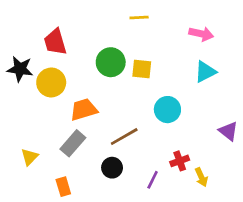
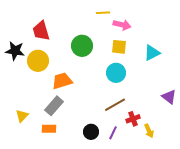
pink arrow: (201, 34) -> (122, 25), moved
yellow square: (142, 69) -> (119, 47), moved
cyan circle: (167, 110) -> (116, 73), moved
brown line: (124, 137) -> (115, 105), moved
black circle: (112, 168) -> (91, 132), moved
orange rectangle: (63, 187) -> (49, 129), moved, turned -72

